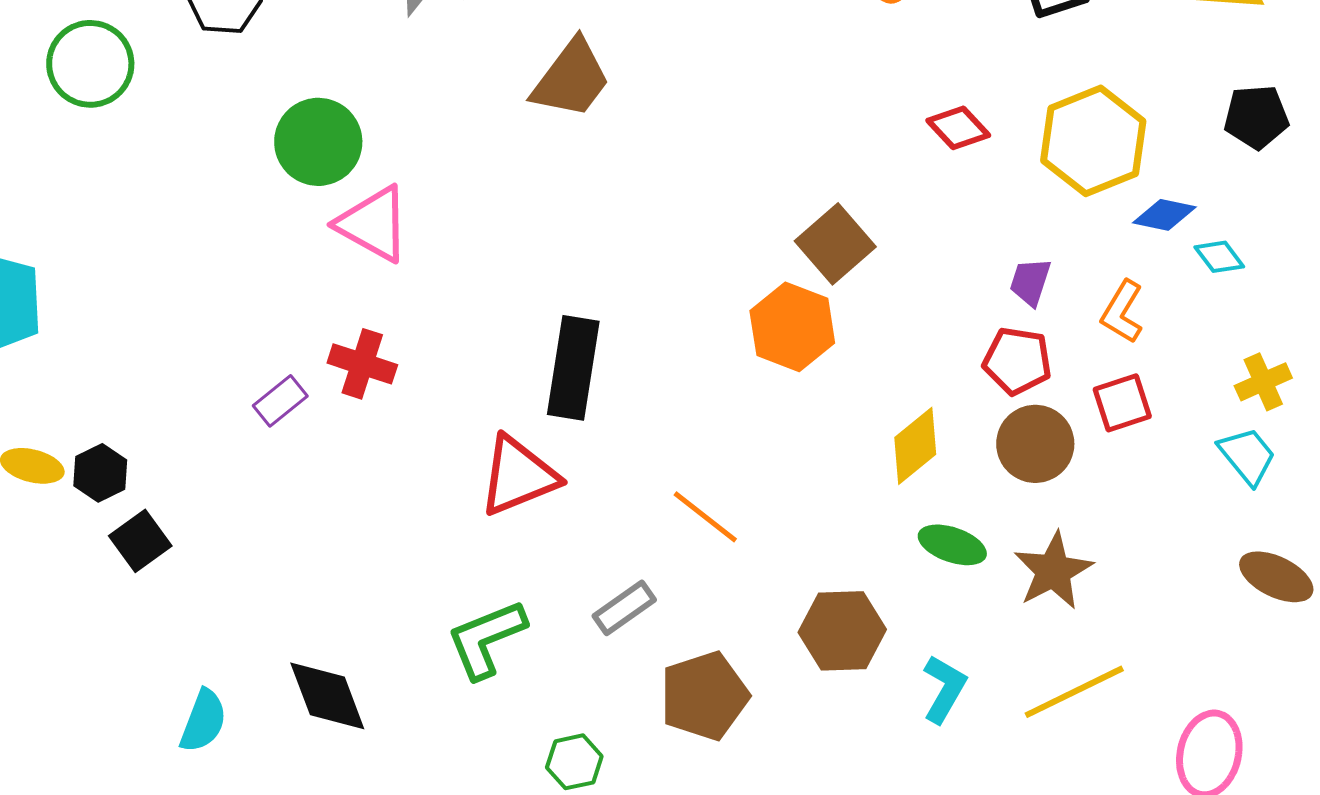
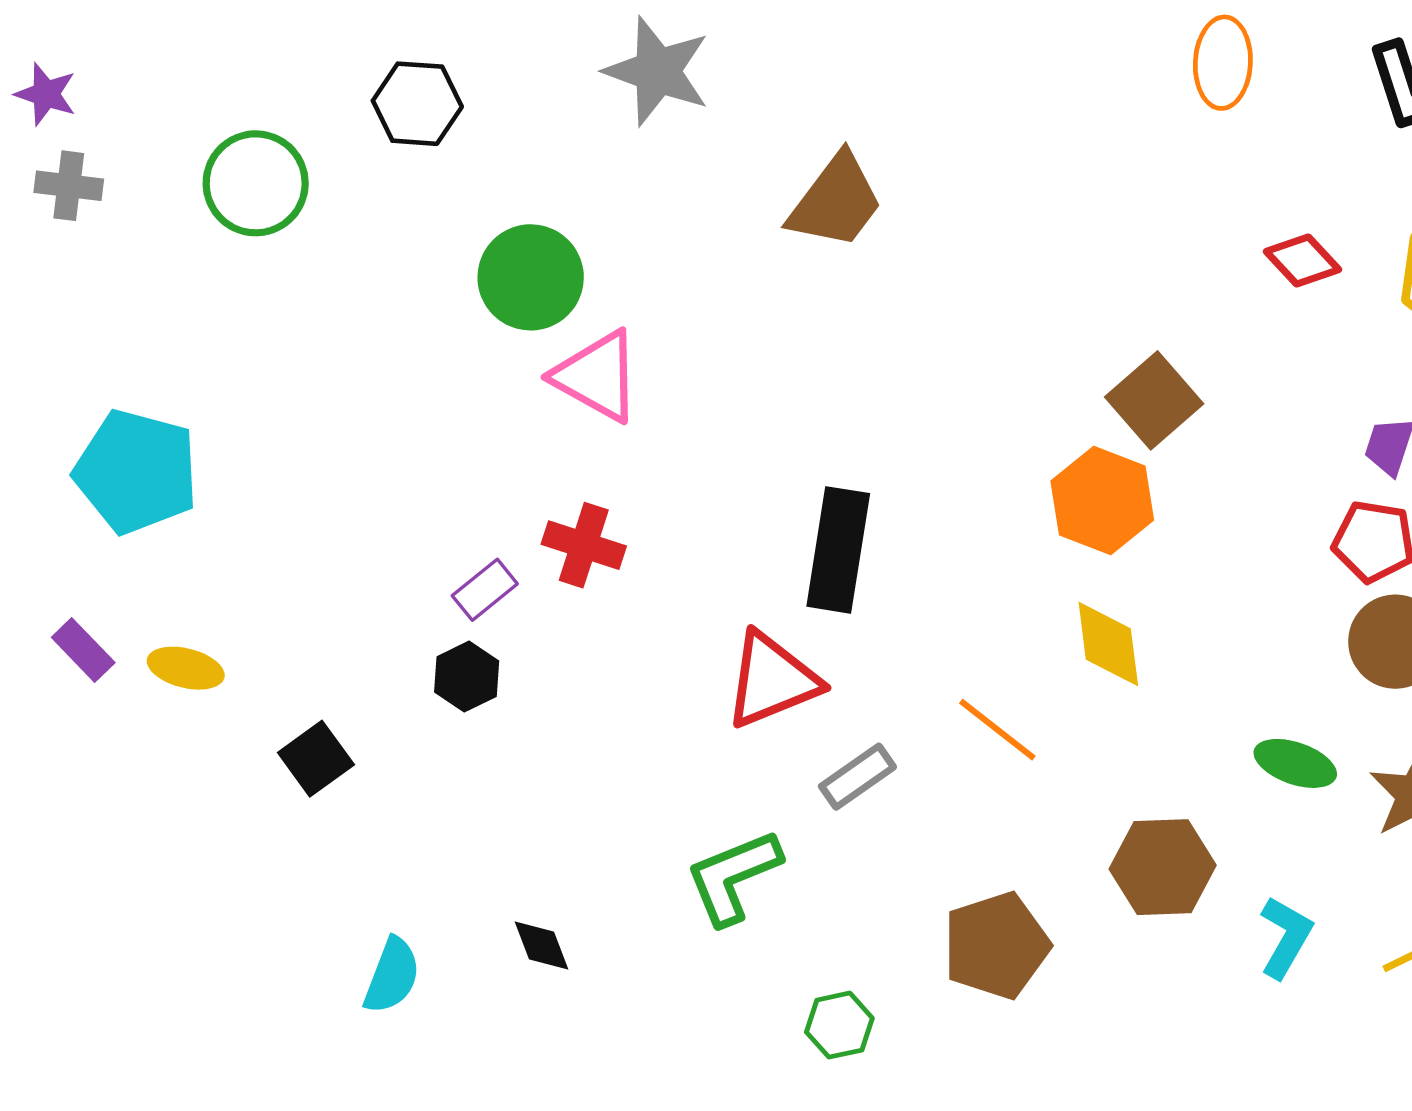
yellow diamond: (915, 446) -> (1108, 644), moved, turned -58
black hexagon: (100, 473) -> (467, 677), moved
gray rectangle: (624, 608) -> (857, 777), moved
black diamond: (327, 696) -> (541, 946), size x0.6

